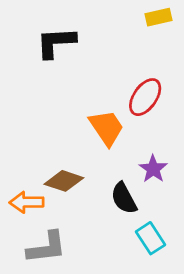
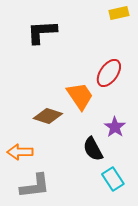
brown diamond: (64, 181) -> (48, 116), moved

